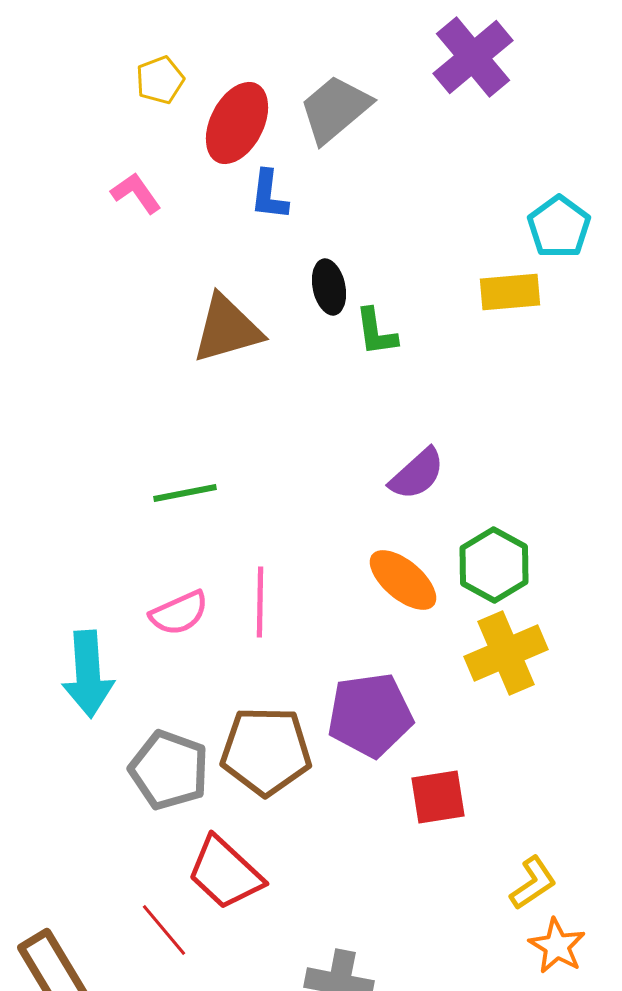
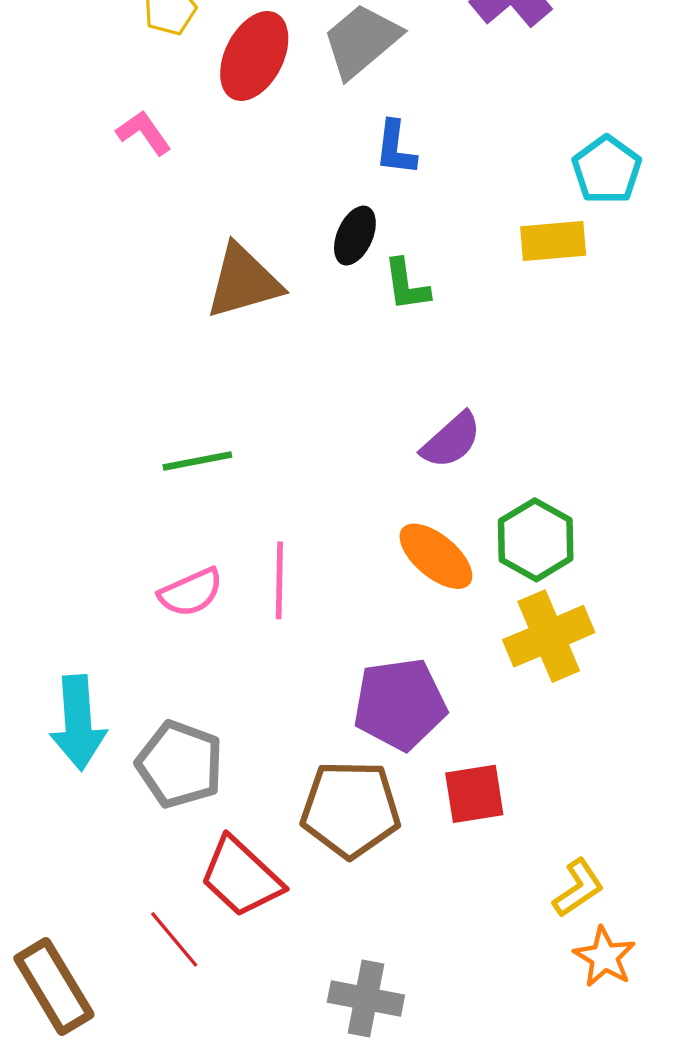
blue L-shape: (269, 195) -> (395, 148), moved
black ellipse: (329, 287) -> (355, 236), turned 36
cyan arrow: (88, 674) -> (78, 723), moved
brown pentagon: (266, 751) -> (351, 809), moved

